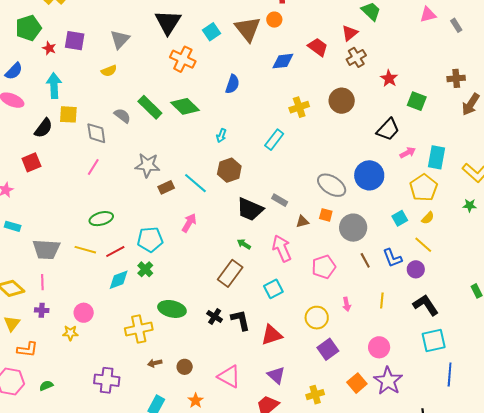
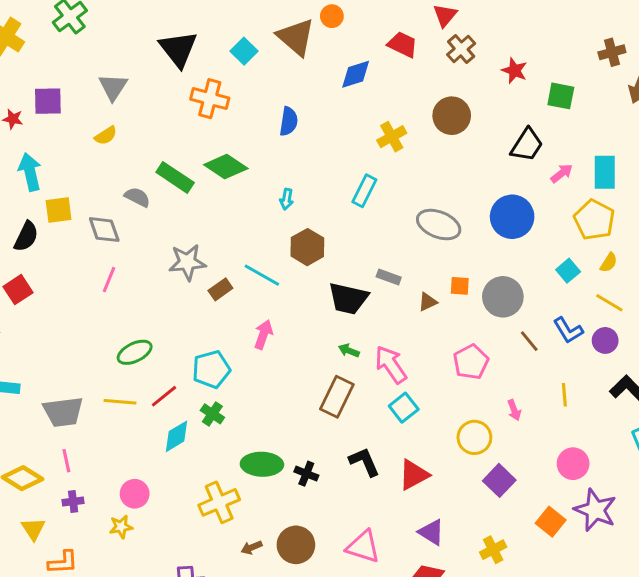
gray ellipse: (332, 185) -> (439, 225), moved
pink arrow: (282, 248) -> (391, 365), moved
black cross: (215, 316) -> (306, 474), moved
brown circle: (185, 367) -> (296, 545), size x1.6

